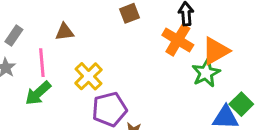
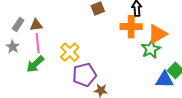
brown triangle: (65, 32) -> (36, 25), moved
orange cross: (178, 40) -> (131, 27), turned -30

